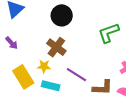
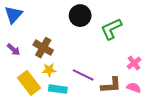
black circle: (62, 15) -> (80, 16), moved
brown cross: (56, 47) -> (43, 48), moved

